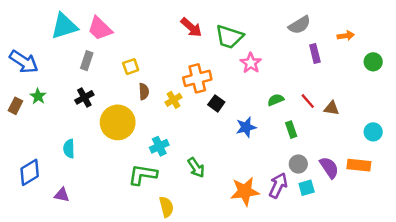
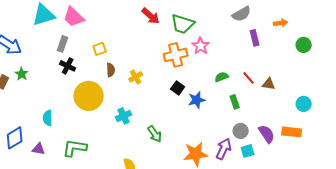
orange cross: (197, 78) -> (176, 55), moved
black cross: (84, 97) -> (68, 66), moved, turned -35
black square: (216, 103) -> (178, 88), moved
green L-shape: (143, 175) -> (75, 148), moved
purple triangle: (62, 195) -> (39, 149), moved

